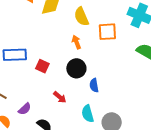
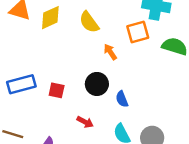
orange square: (107, 32) -> (138, 32), moved
orange arrow: (76, 42) -> (110, 52), moved

